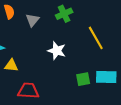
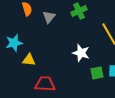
white star: (57, 51) -> (81, 53), moved

